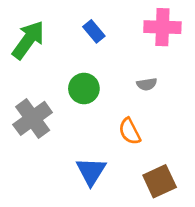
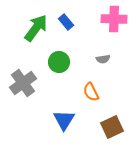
green arrow: (28, 40) -> (36, 28), moved

